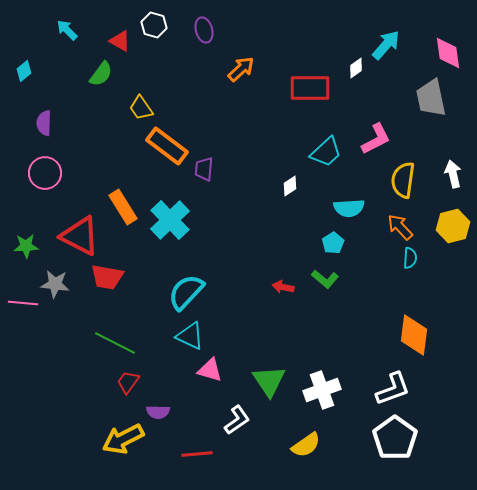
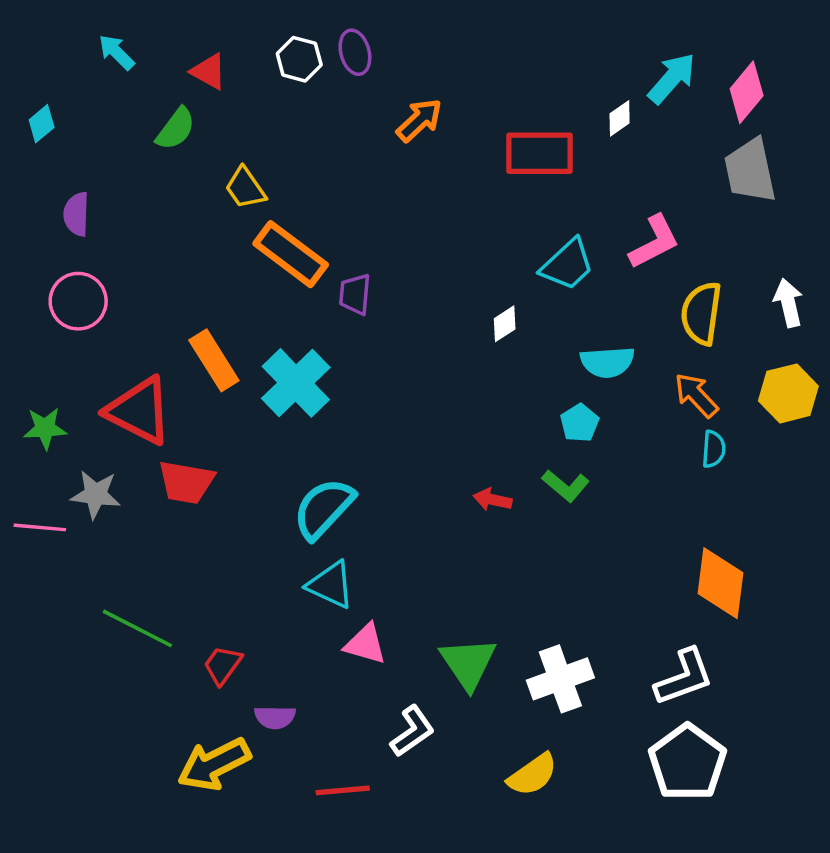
white hexagon: (154, 25) -> (299, 59), moved
pink diamond: (448, 53) -> (747, 92), moved, turned 48
green line: (115, 343) -> (137, 628), moved

